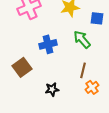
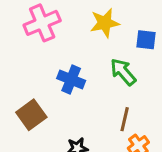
blue cross: (48, 44) -> (71, 79), turned 36

